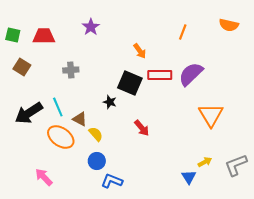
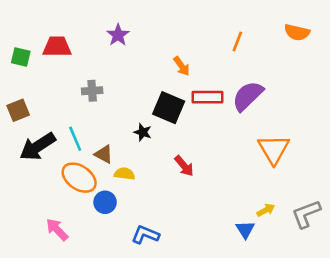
green square: (13, 35) -> (21, 57), moved
brown square: (22, 67) -> (18, 110), moved, turned 36
yellow semicircle: (96, 134) -> (124, 174), turned -42
blue circle: (97, 161) -> (105, 202), moved

